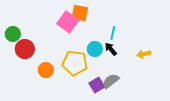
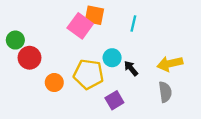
cyan line: (113, 33) -> (133, 24), moved
black arrow: (111, 49) -> (131, 68), moved
yellow arrow: (144, 54) -> (170, 64), size x1.5
gray semicircle: (111, 81) -> (165, 92), moved, turned 120

